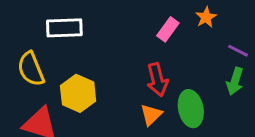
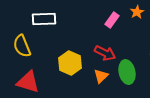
red arrow: (157, 80) -> (105, 53), turned -50
yellow hexagon: (78, 93) -> (70, 63), moved

